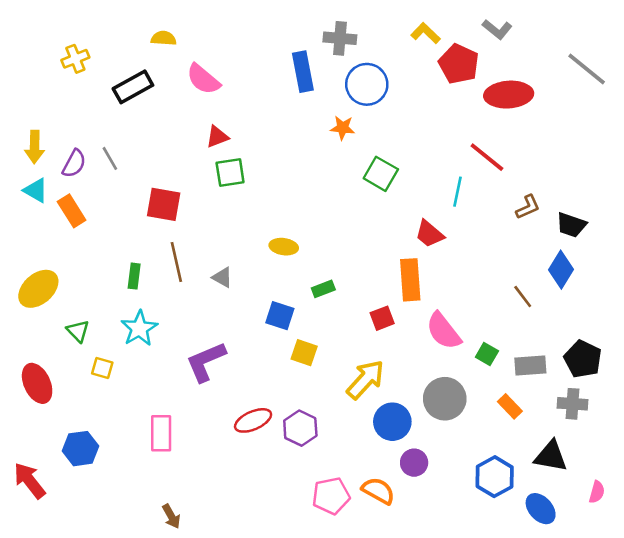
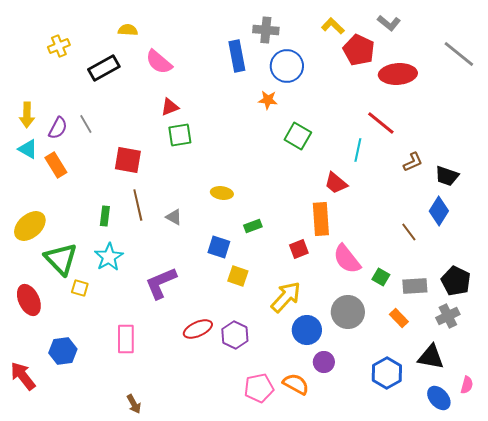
green triangle: (78, 331) -> (61, 259), size x1.8
gray cross: (573, 404) -> (448, 316), turned -30
blue ellipse: (541, 509) -> (439, 398), moved

